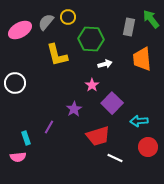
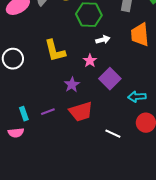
yellow L-shape: (57, 55) -> (55, 51), moved
purple line: (49, 127) -> (48, 112), moved, turned 40
red trapezoid: (98, 136) -> (81, 112), moved

